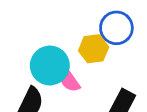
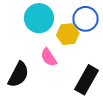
cyan circle: (50, 65) -> (39, 18), moved

